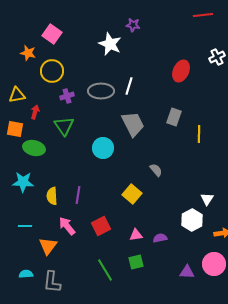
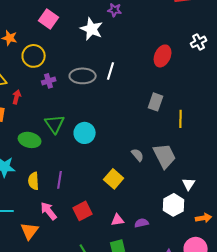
pink square: (52, 34) -> (49, 19), moved
gray trapezoid: (133, 124) -> (165, 156), moved
green triangle: (64, 126) -> (55, 124), moved
green ellipse: (34, 148) -> (30, 140), moved

